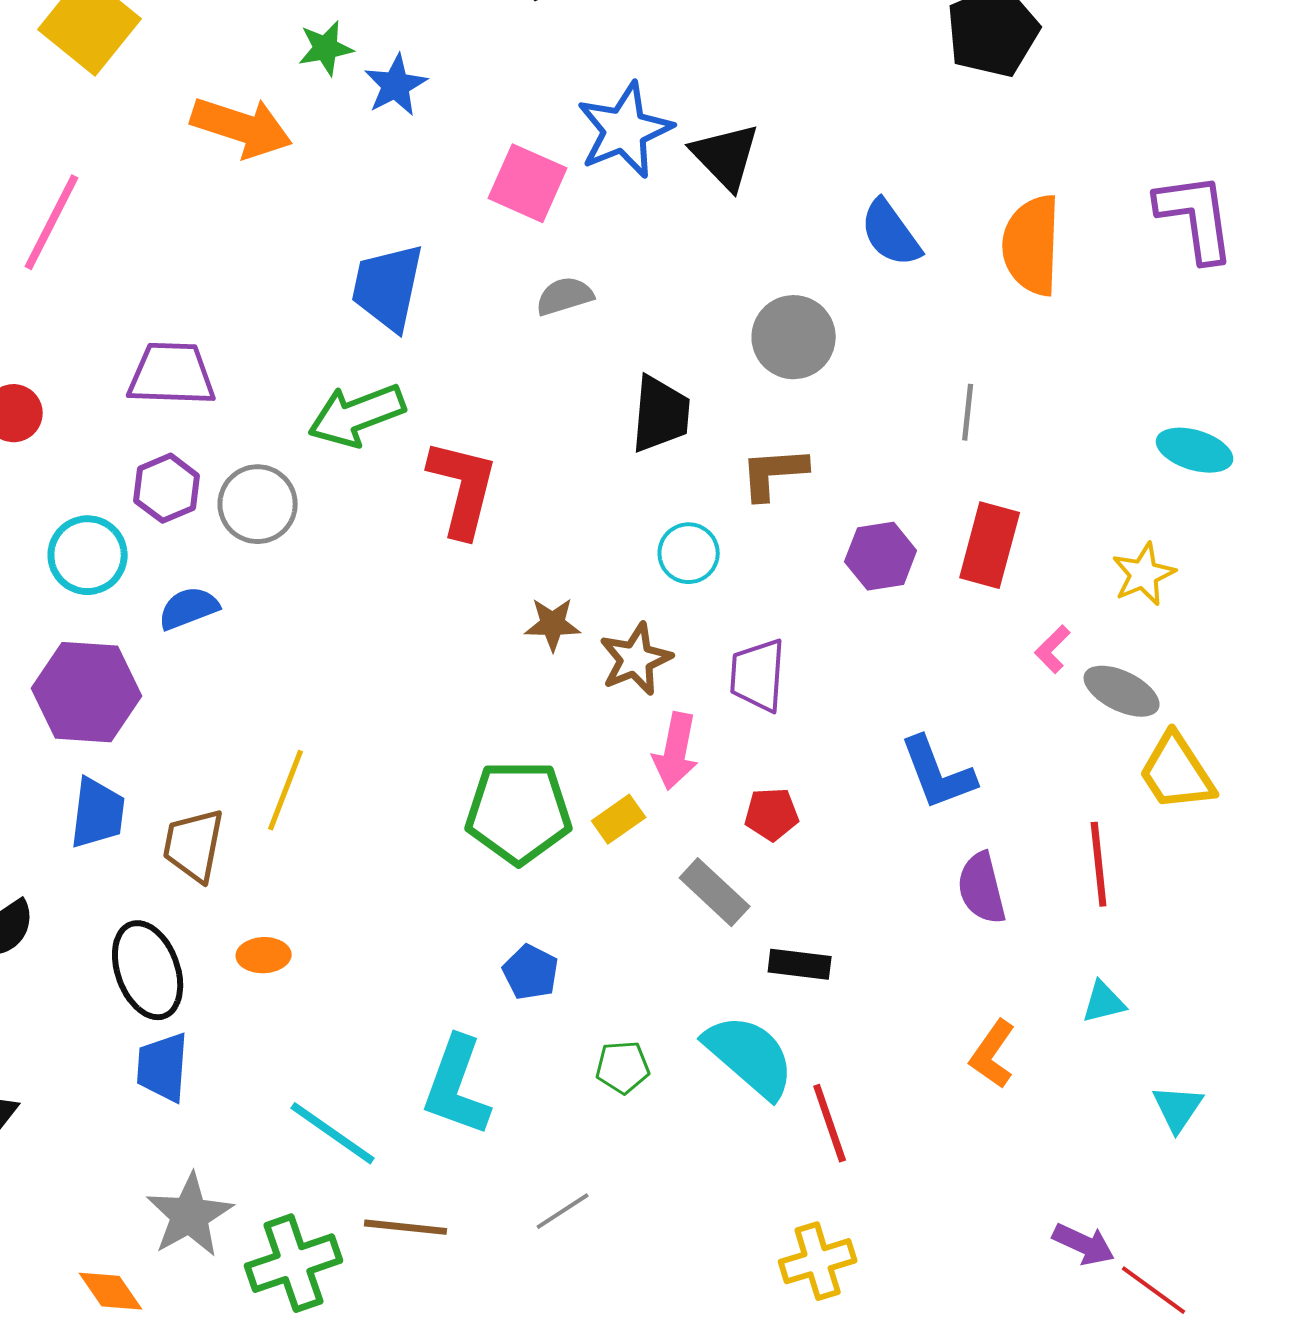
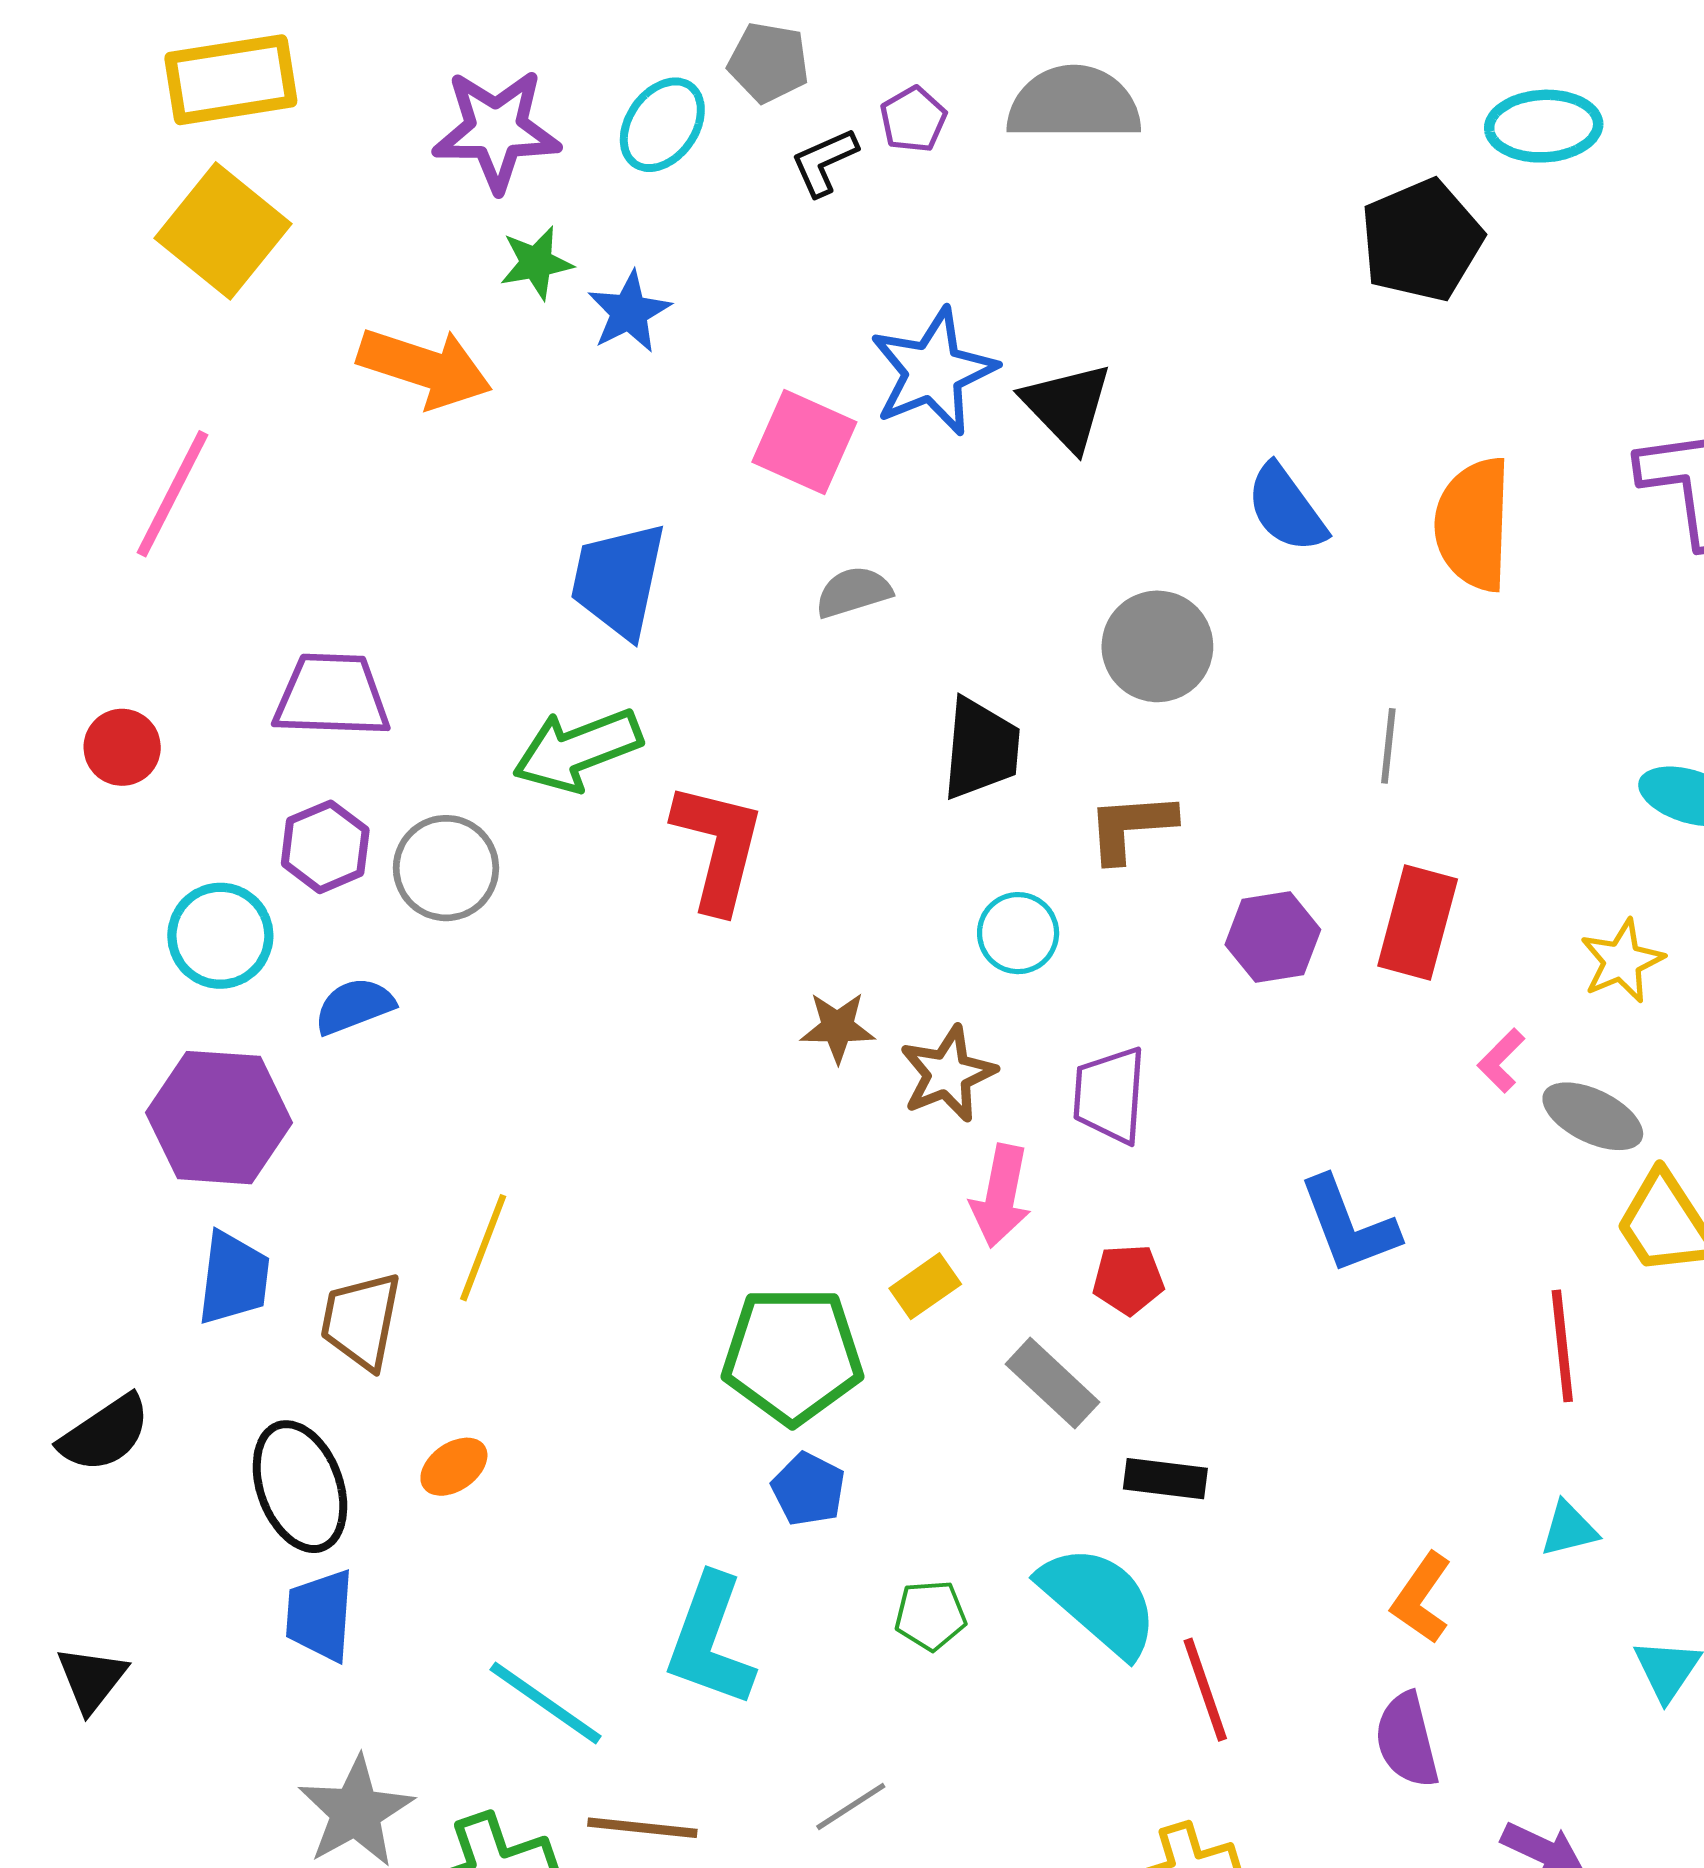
green pentagon: (519, 812) -> (792, 1355), moved
purple semicircle: (982, 888) -> (1407, 1740), moved
orange ellipse: (264, 955) -> (454, 1467), turned -33

